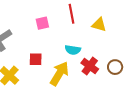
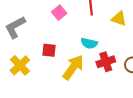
pink square: (42, 23) -> (59, 13), turned -32
red cross: (90, 66) -> (106, 62), turned 30

